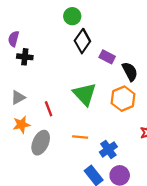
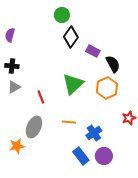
black cross: (25, 57) -> (12, 66), moved
green triangle: (85, 94) -> (73, 84), turned 30
orange star: (21, 125) -> (17, 146), moved

